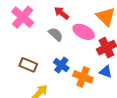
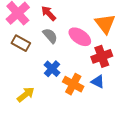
red arrow: (61, 13) -> (49, 13), moved
brown rectangle: (28, 65) -> (21, 43), moved

